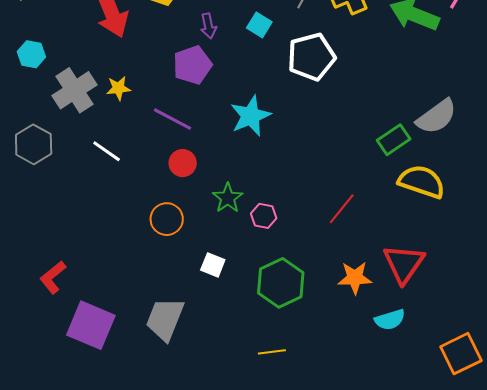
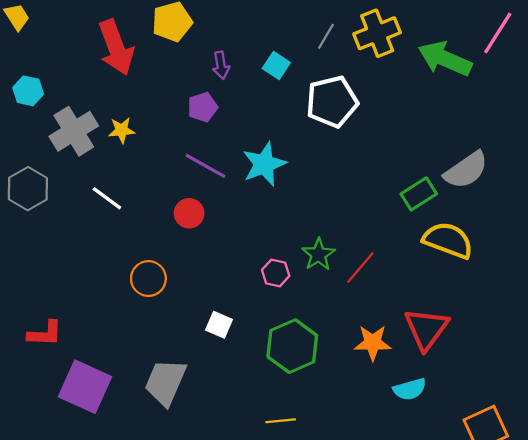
purple pentagon: (192, 65) -> (203, 107), size x0.7
purple line: (173, 119) -> (205, 166), moved
green star: (228, 198) -> (318, 254), moved
orange circle: (167, 219) -> (148, 279), moved
red L-shape: (53, 277) -> (45, 334), turned -140

